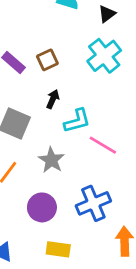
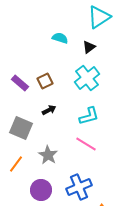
black arrow: (53, 99) -> (49, 110), turned 40
cyan L-shape: (77, 121) -> (89, 116), moved

